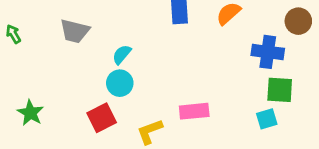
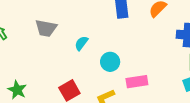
cyan circle: (120, 83) -> (110, 62), moved

